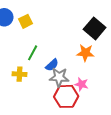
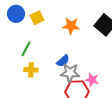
green line: (33, 53) -> (26, 49), moved
orange star: (85, 53) -> (71, 26), moved

